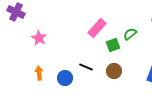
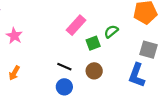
orange arrow: (39, 73) -> (14, 73), turned -144
blue circle: (65, 78) -> (64, 87), moved

